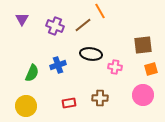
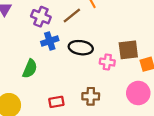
brown square: (143, 45) -> (128, 50), moved
blue cross: (58, 65) -> (50, 41), moved
green semicircle: (32, 73) -> (30, 69), moved

